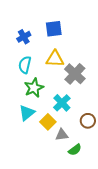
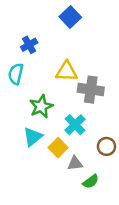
blue square: (54, 29) -> (70, 17), moved, turned -36
cyan semicircle: (25, 65) -> (16, 74), moved
gray cross: (75, 74) -> (91, 90), turned -35

